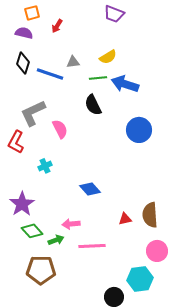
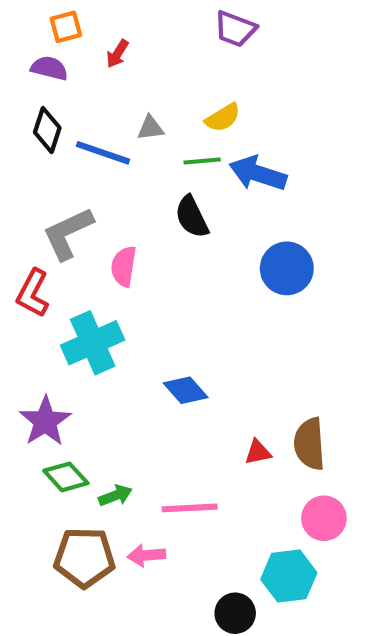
pink semicircle: (60, 129) -> (124, 266), turned -144
cyan cross: (45, 166) -> (93, 343), size x2.0
pink arrow: (71, 224) -> (146, 555), moved

